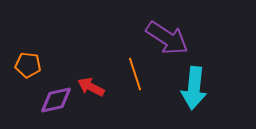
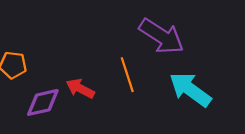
cyan arrow: (194, 88) -> (190, 90), turned 120

